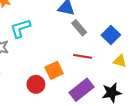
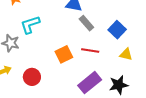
orange square: (54, 70) -> (64, 54), moved
red circle: (36, 84) -> (32, 77), moved

